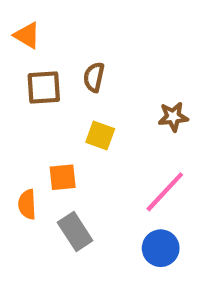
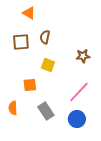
orange triangle: (27, 35) -> (29, 13), moved
orange semicircle: (27, 204) -> (13, 108), moved
gray rectangle: (75, 231) -> (46, 111), moved

